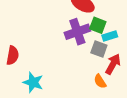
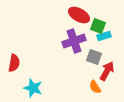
green square: (98, 25) -> (98, 26), moved
cyan rectangle: (110, 36) -> (104, 36), moved

